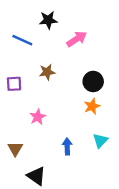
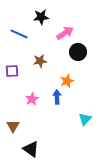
black circle: (93, 81) -> (78, 52), moved
orange star: (92, 106) -> (67, 81), moved
blue arrow: (67, 146) -> (57, 97), moved

